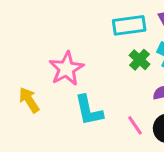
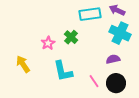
green cross: (140, 60) -> (71, 37), moved
pink star: (66, 69) -> (48, 43), size x0.6

